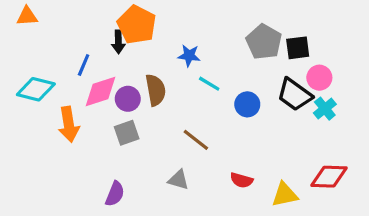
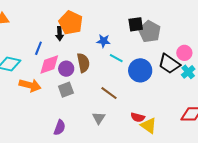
black square: (298, 48) -> (136, 24), moved
blue circle: (247, 104) -> (140, 70), size x1.5
orange arrow: (69, 124) -> (30, 85), turned -65
gray triangle: (178, 180) -> (99, 118), turned 48
yellow triangle: (285, 195) -> (149, 125), moved, turned 48

